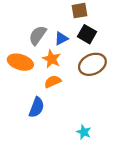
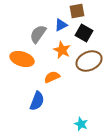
blue triangle: (61, 39) -> (61, 25), moved
orange star: (52, 59) -> (62, 50), moved

